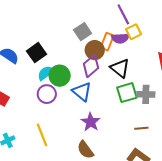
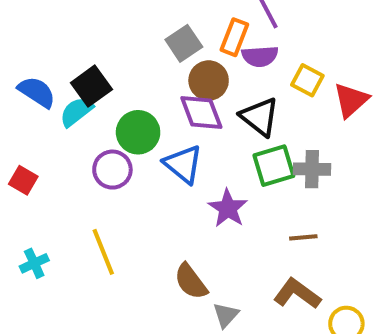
yellow square: (134, 32) -> (307, 80), moved, turned -35
orange rectangle: (107, 42) -> (234, 37), moved
purple diamond: (91, 66) -> (201, 113), turned -70
cyan semicircle: (46, 73) -> (76, 112), moved
purple star: (91, 122) -> (228, 208), moved

